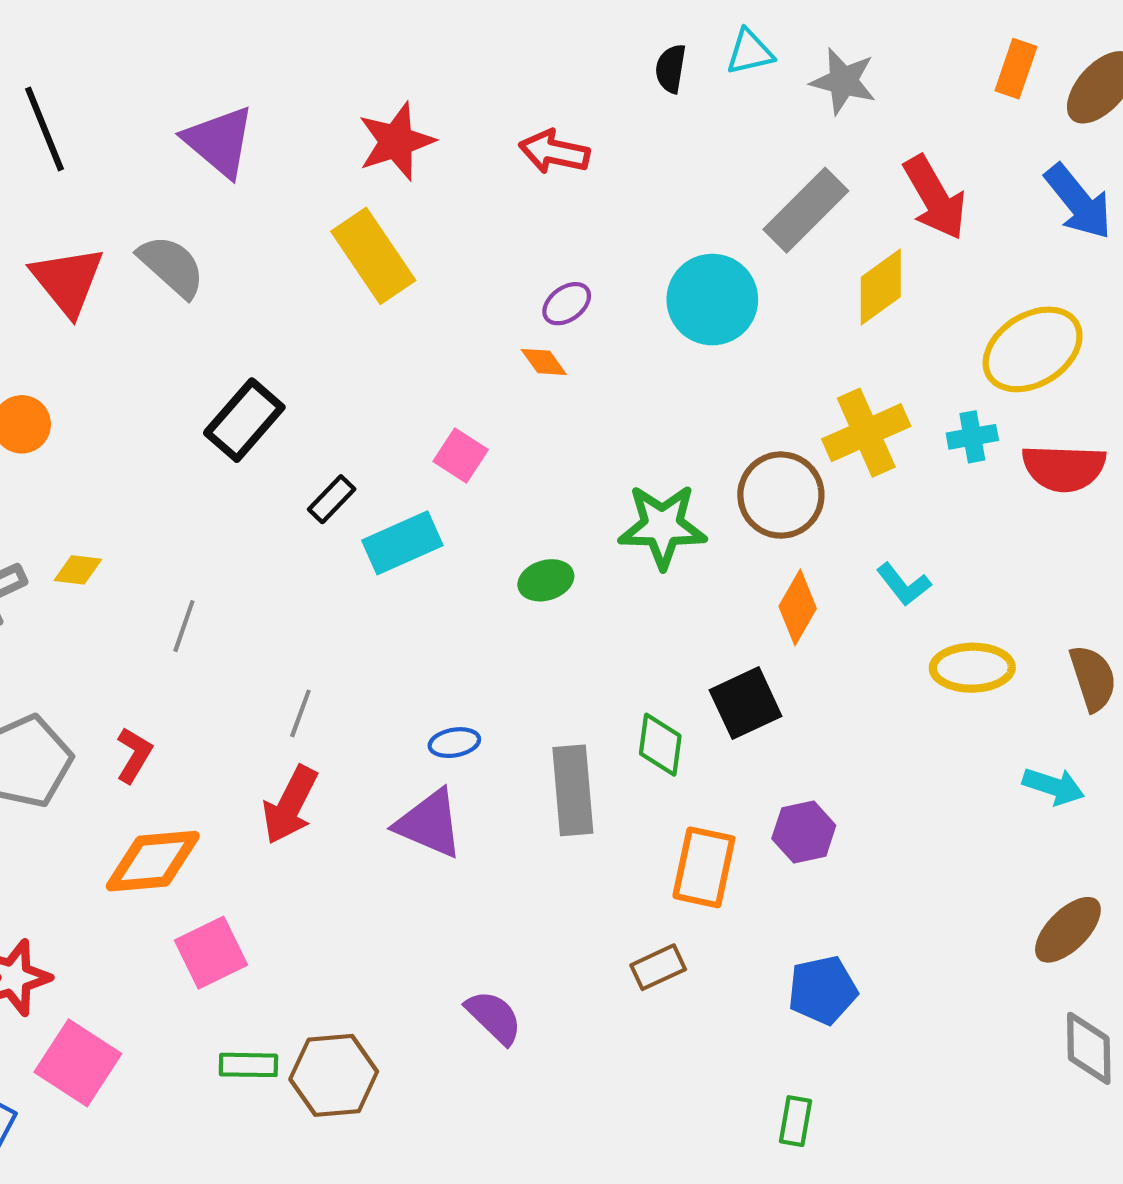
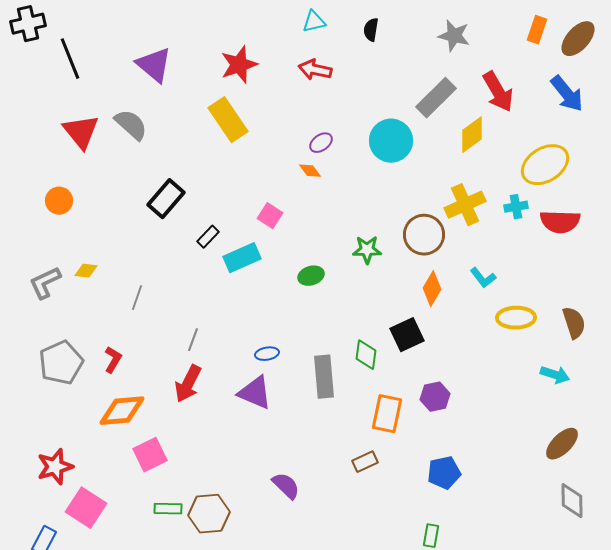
cyan triangle: (750, 52) -> (314, 22), moved
green star: (662, 526) -> (367, 250), size x0.7

